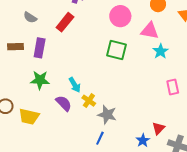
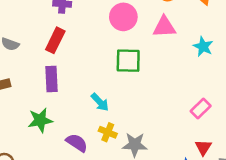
purple rectangle: (40, 48) -> (51, 79), moved
cyan star: (161, 51) -> (203, 46), moved
cyan arrow: (75, 85) -> (100, 102), moved
pink rectangle: (173, 87) -> (201, 108), moved, turned 70

